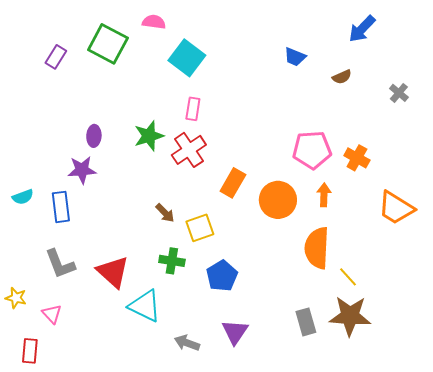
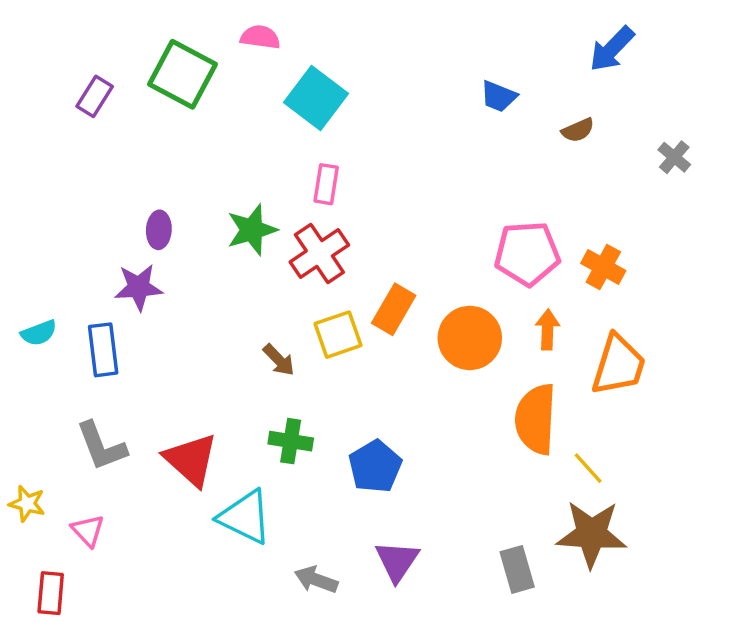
orange trapezoid: (396, 208) -> (619, 365), moved, turned -105
yellow square: (200, 228) -> (338, 335), moved
gray rectangle: (306, 322) -> (517, 569), moved

